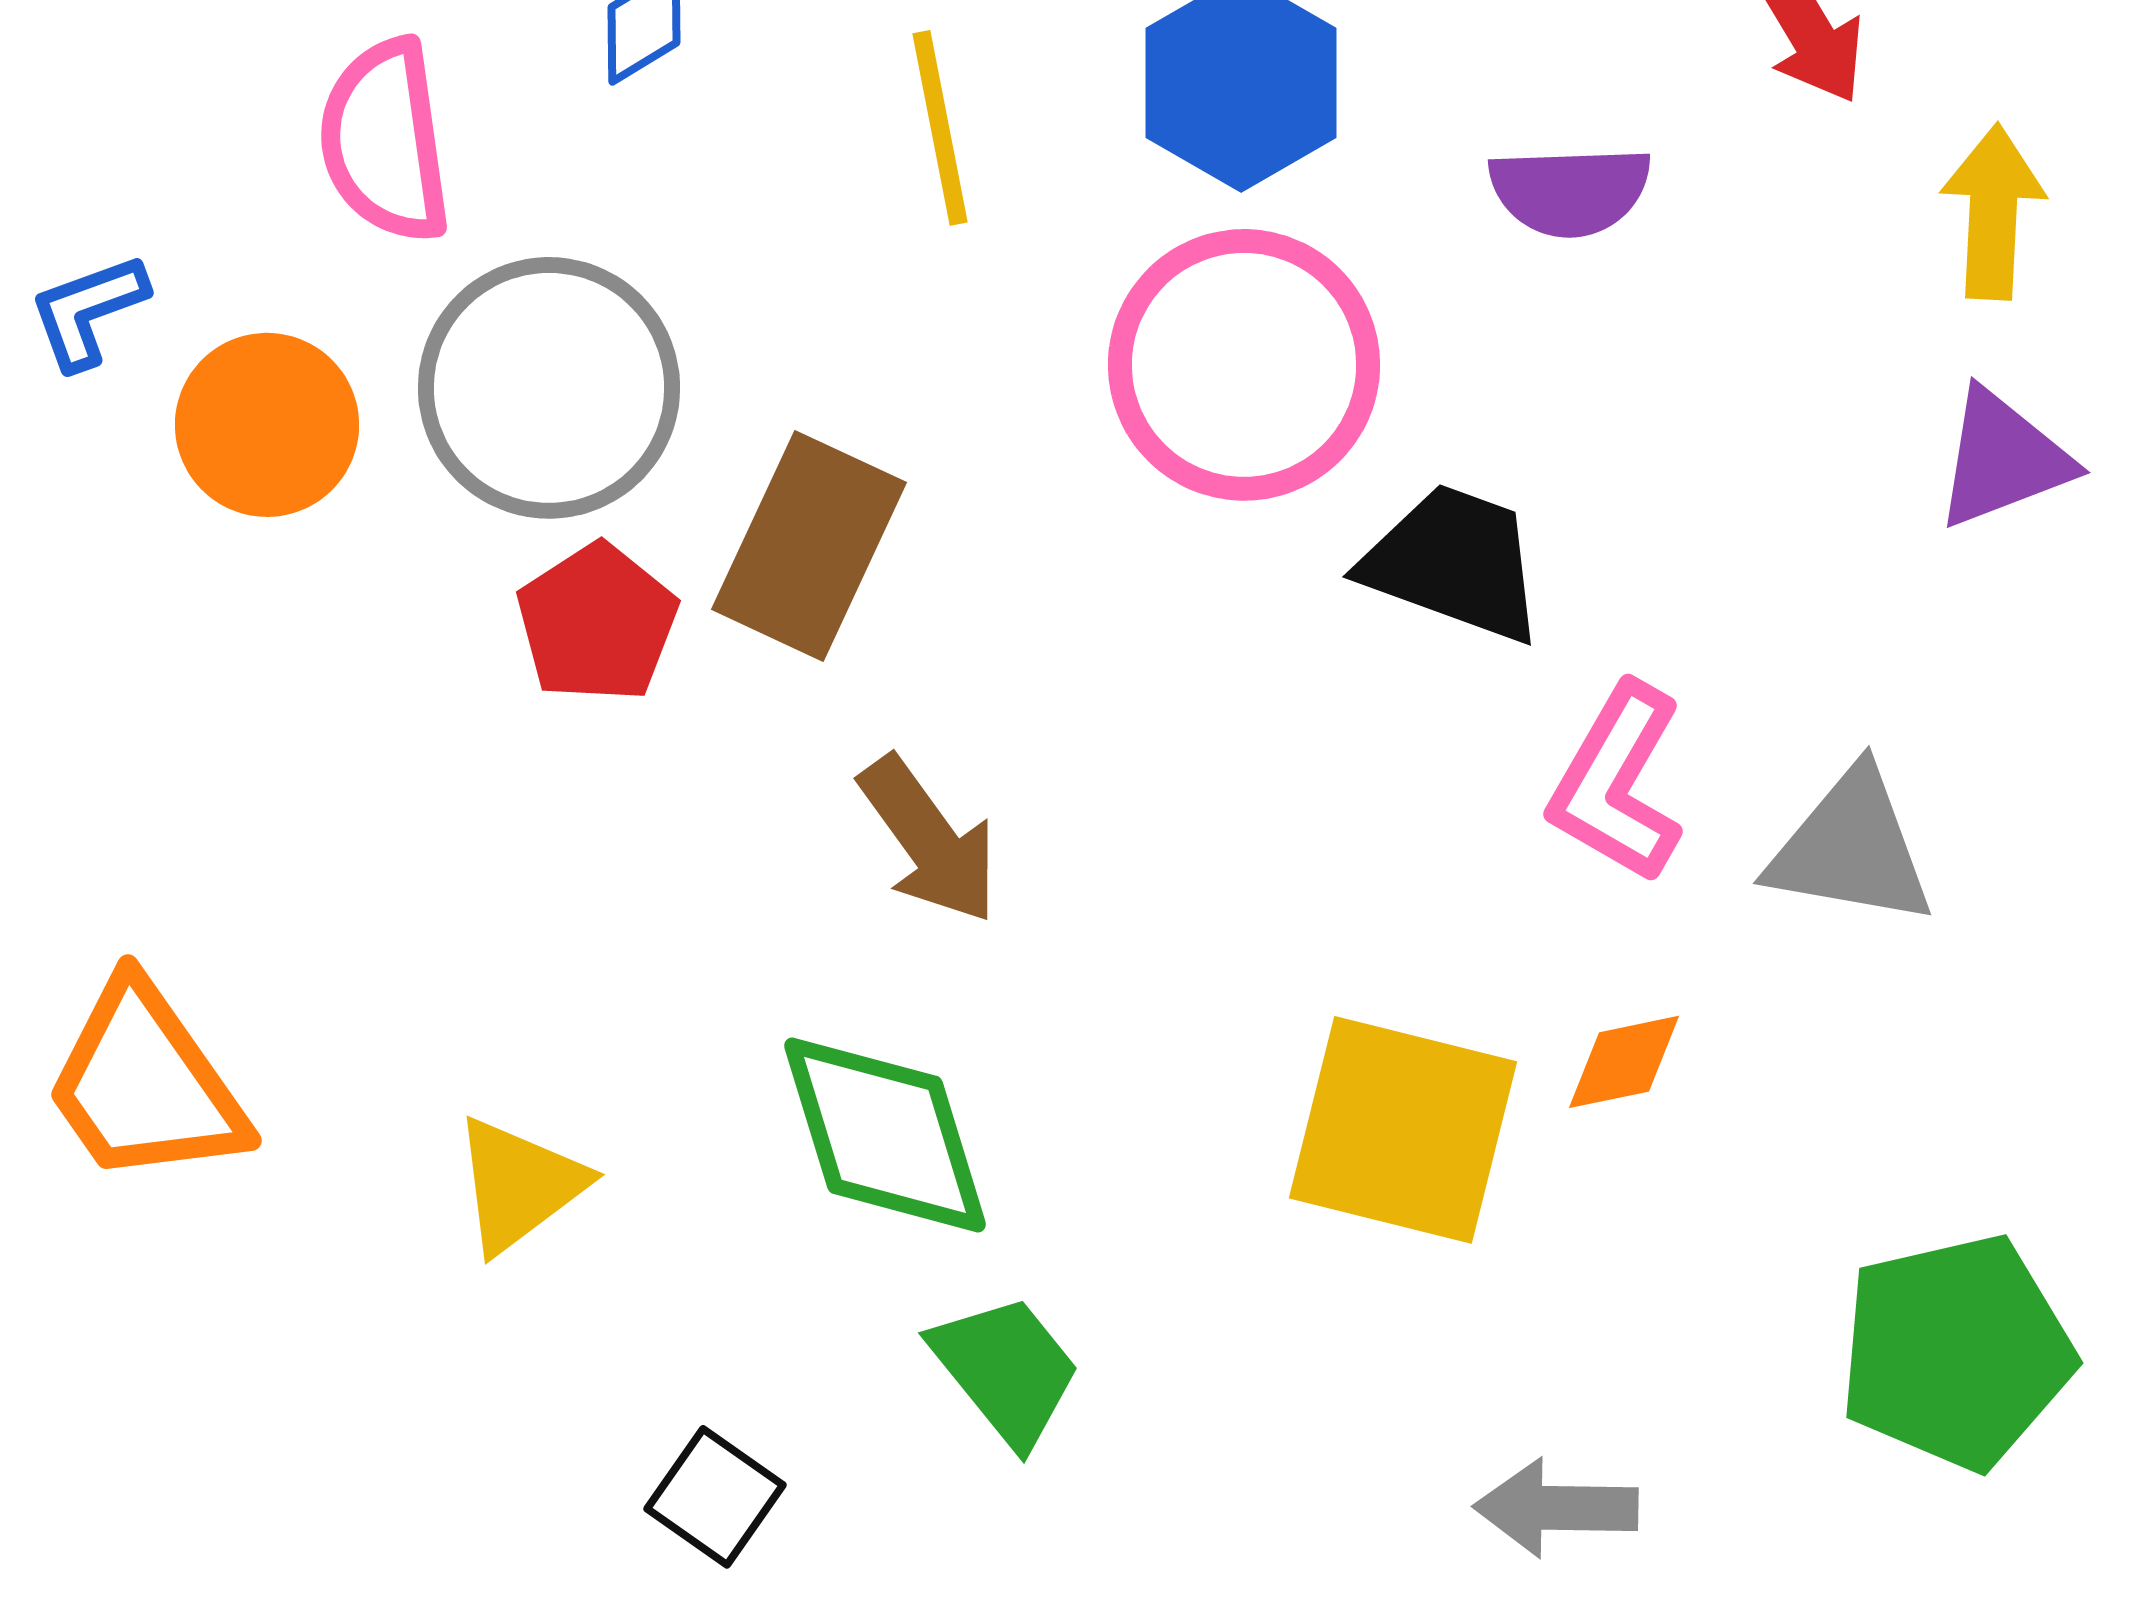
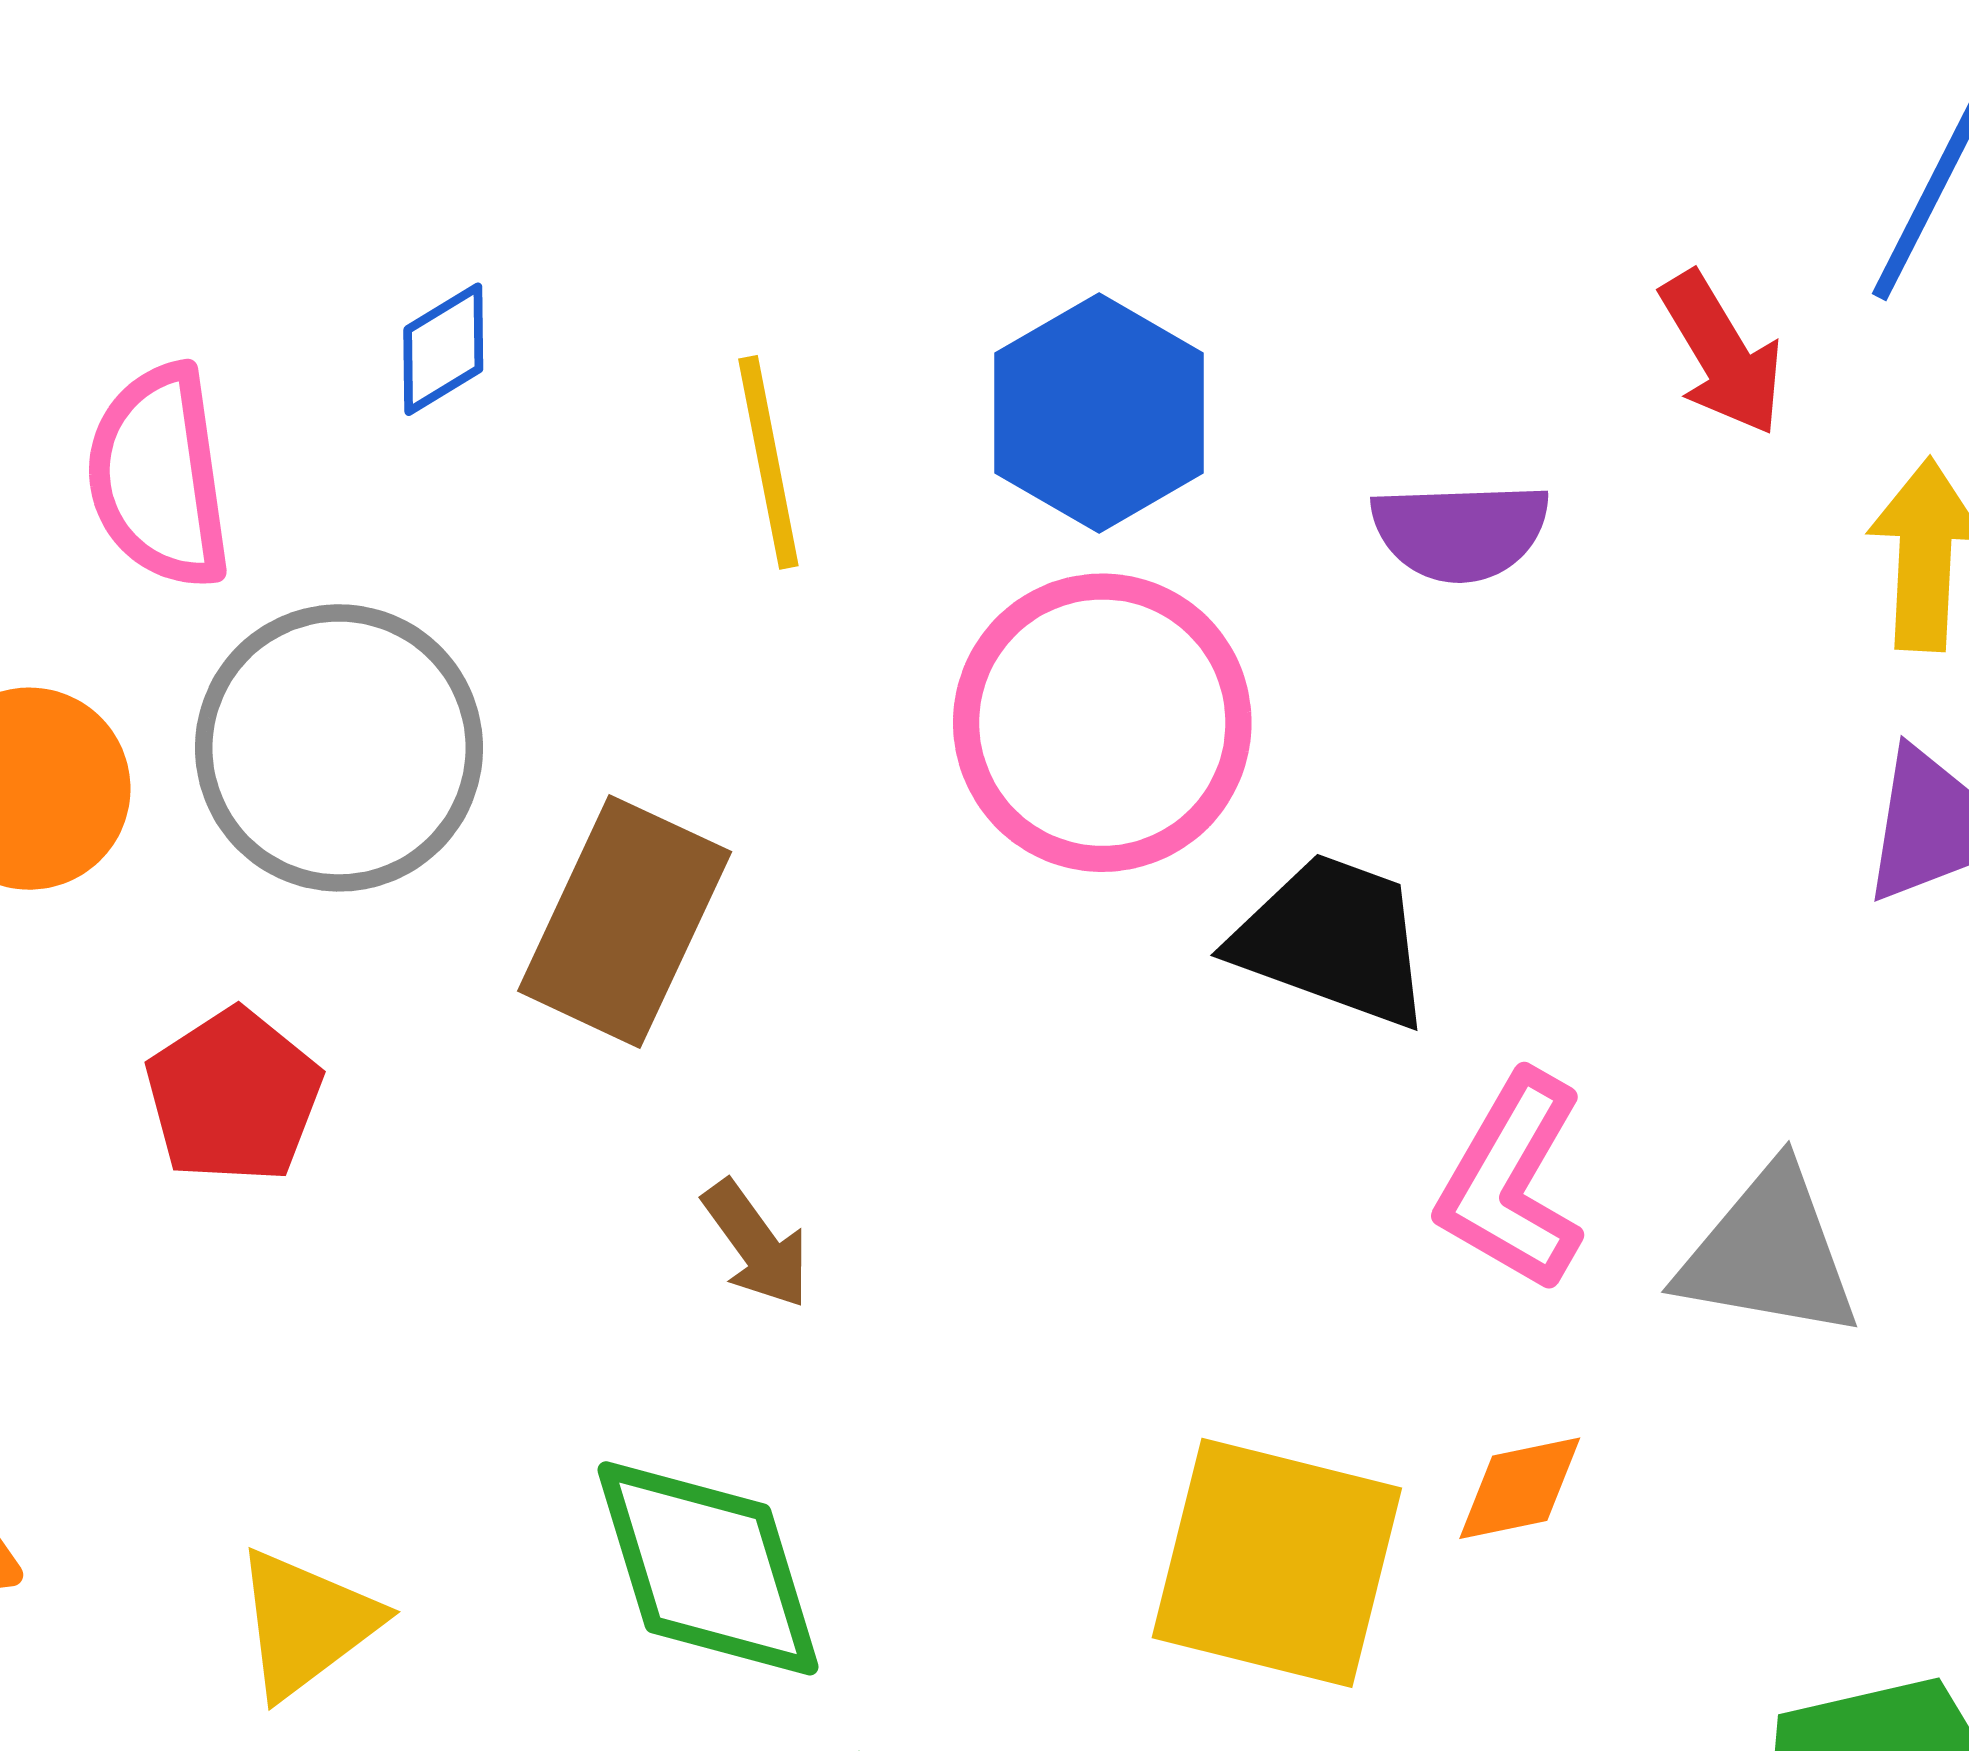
red pentagon: (597, 623) -> (234, 1096), moved
brown arrow: (929, 840) -> (756, 1244), size x0.7

